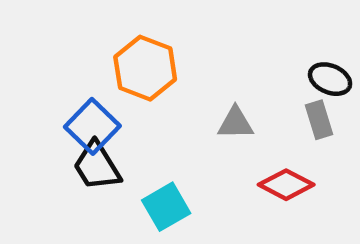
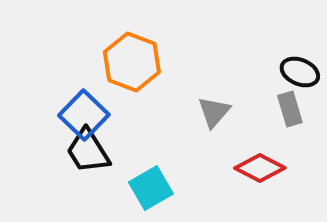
gray triangle: (235, 123) -> (214, 112), turned -48

